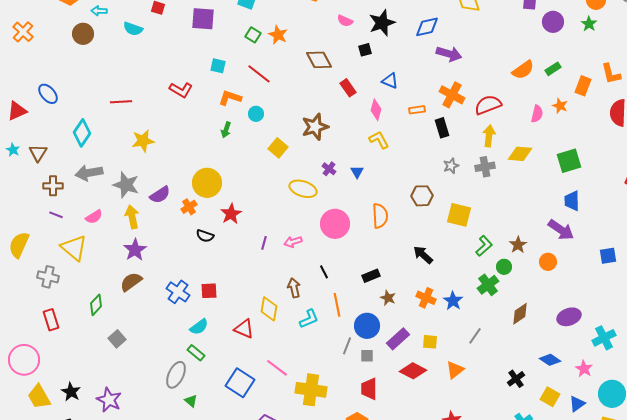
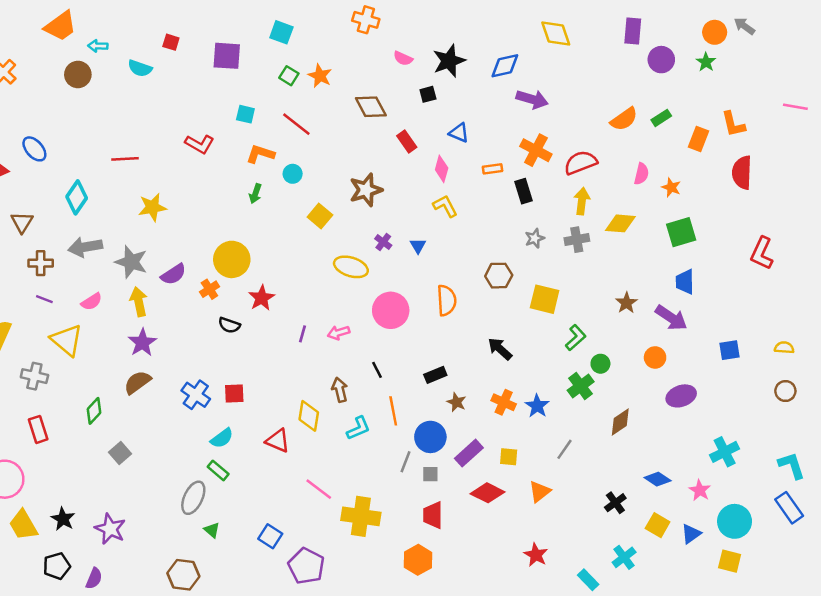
orange star: (560, 106) -> (671, 187), moved
brown star: (518, 245) -> (627, 303), moved
purple ellipse: (569, 317) -> (681, 396), moved
blue square: (240, 383) -> (270, 536), moved, size x0.7

